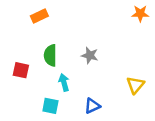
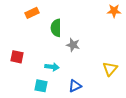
green semicircle: (50, 55) -> (56, 28), moved
cyan arrow: (64, 82) -> (52, 67), turned 112

